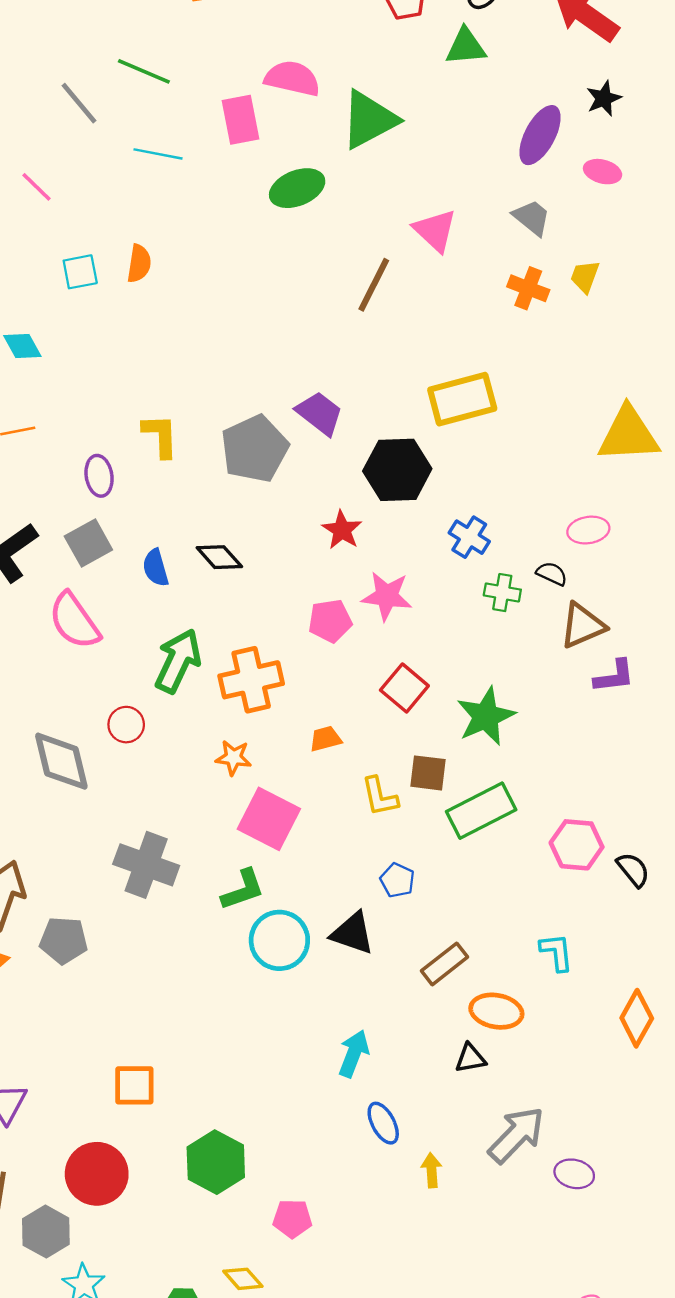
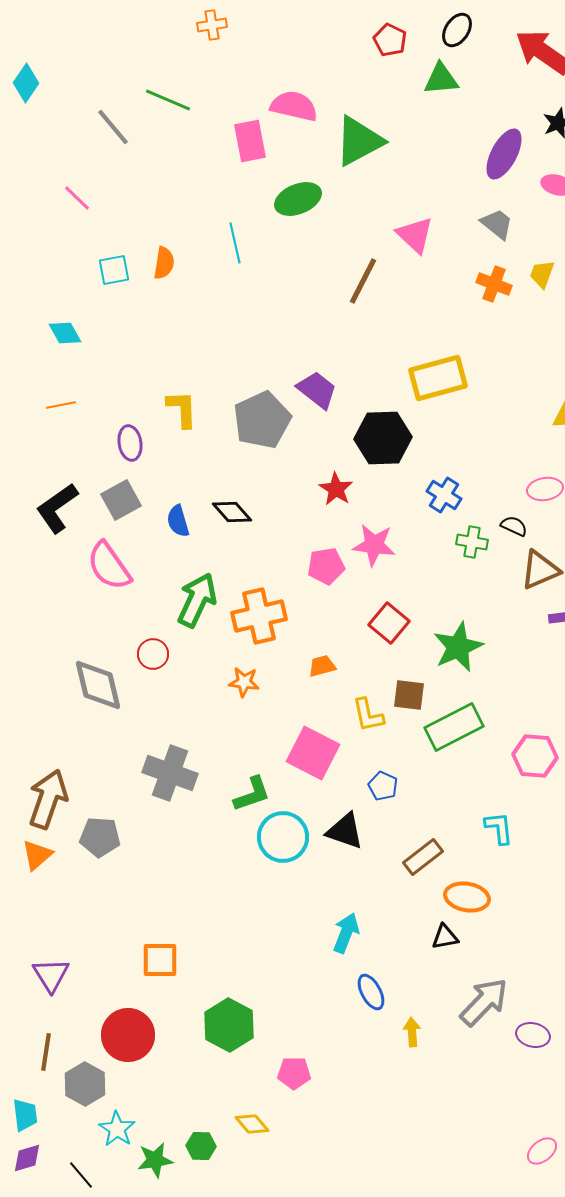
cyan line: (158, 154) -> (235, 243), moved, turned 66
pink square: (269, 819) -> (313, 753), moved
cyan L-shape: (557, 952) -> (499, 828), moved

